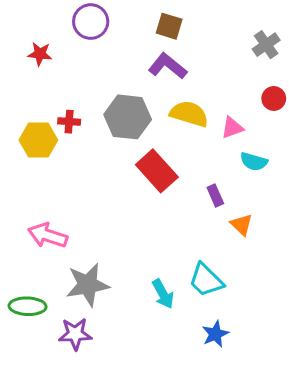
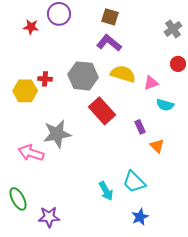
red star: (40, 54) -> (31, 27), moved
gray star: (88, 285) -> (57, 134), moved
green ellipse: (28, 306) -> (18, 199), turned 60

